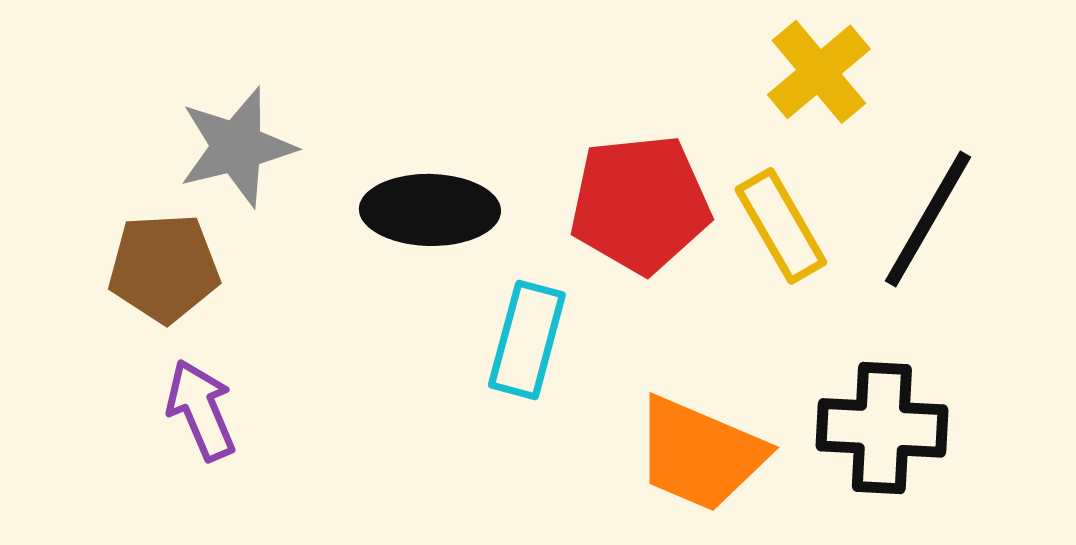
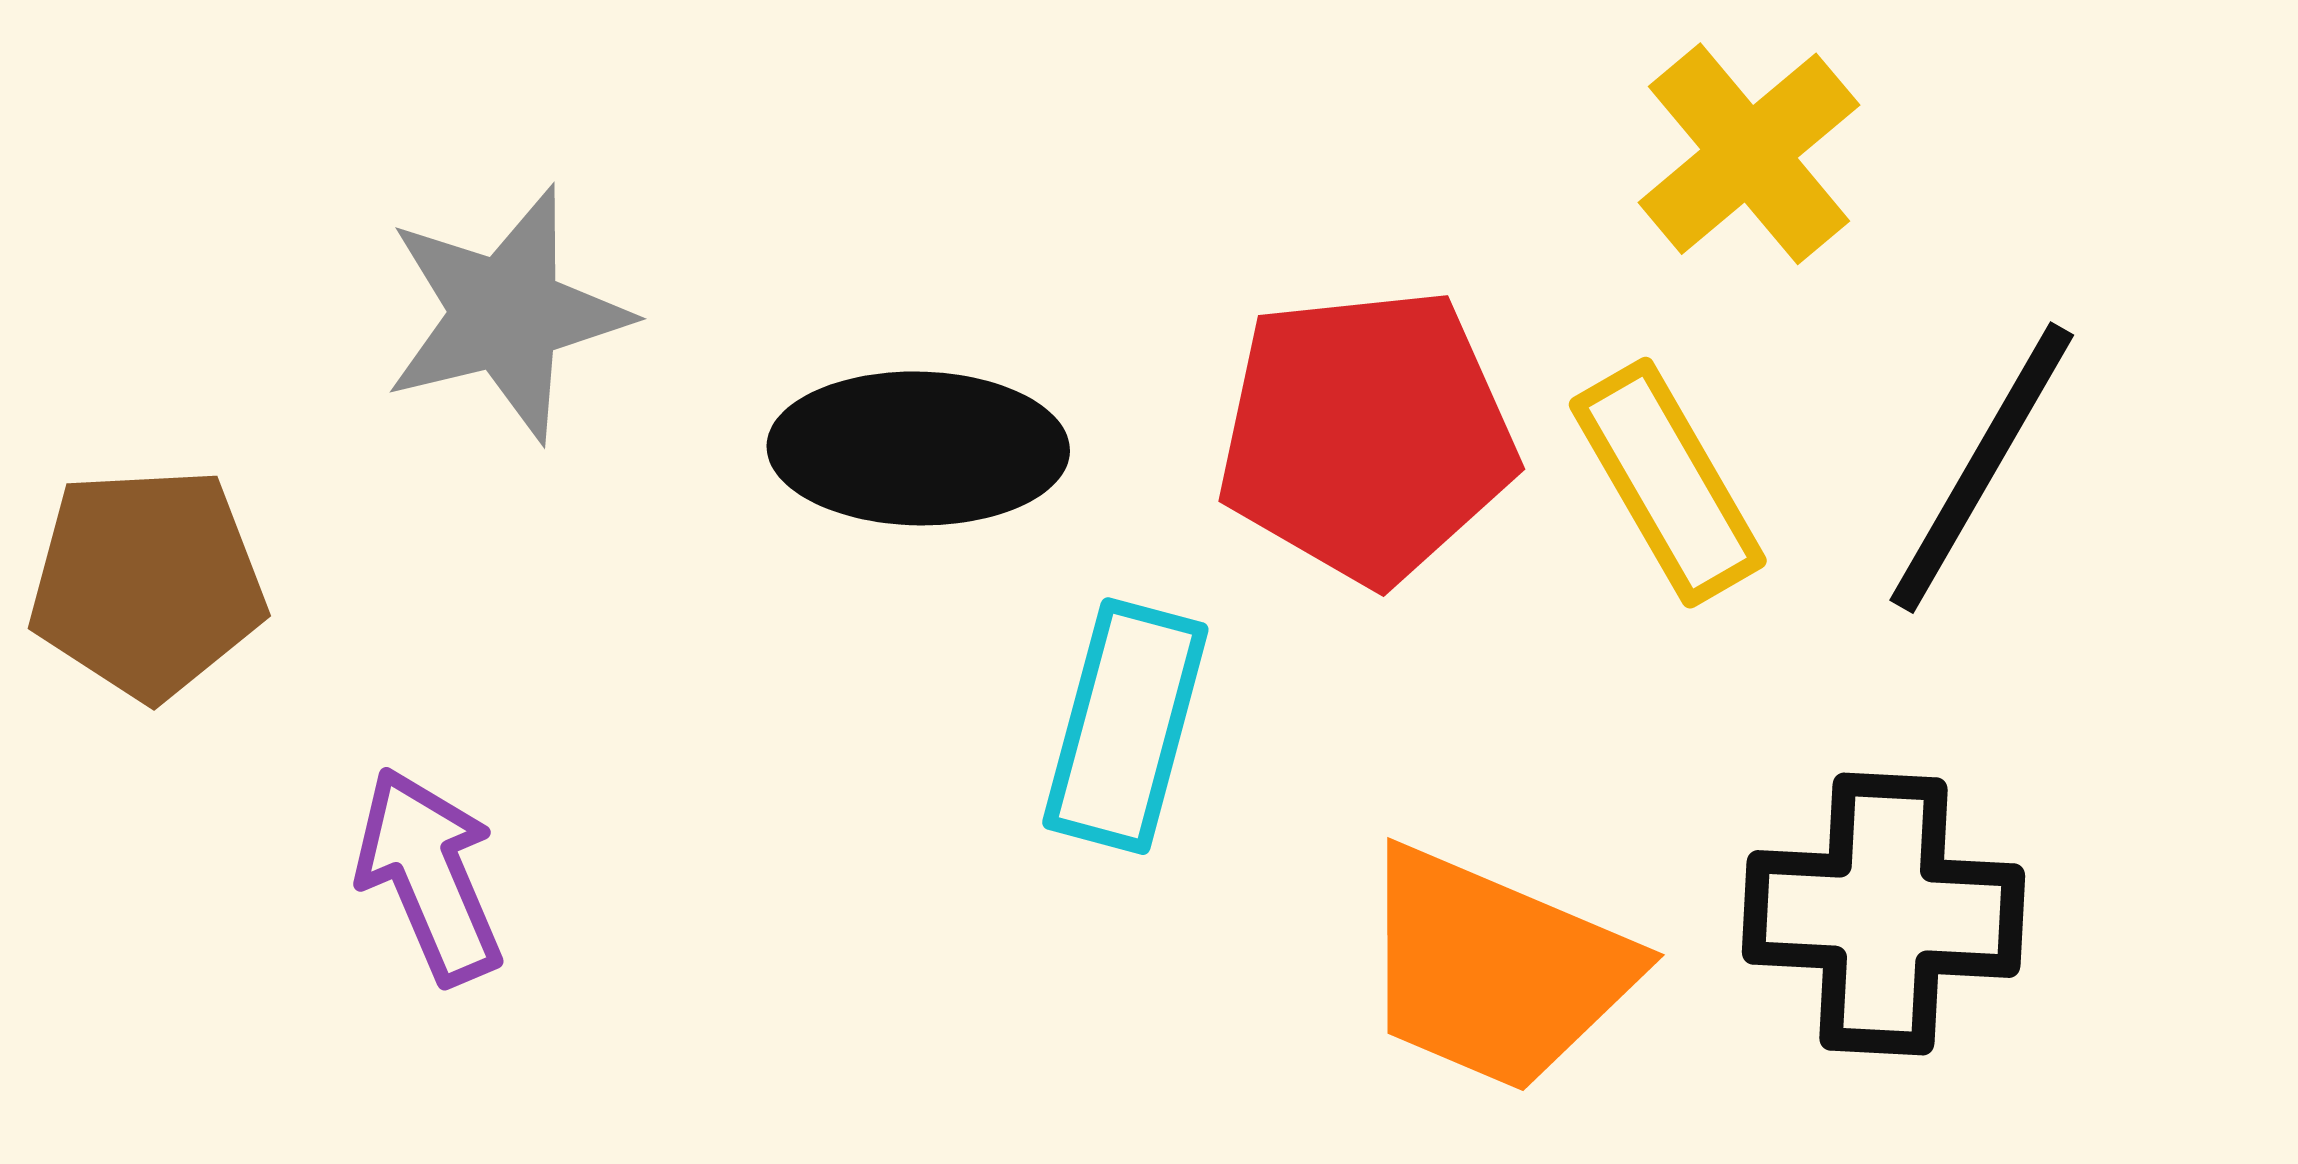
brown pentagon: (164, 268) -> (147, 583), moved

